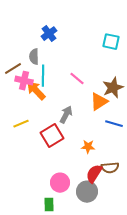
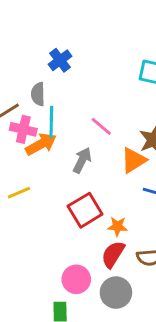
orange arrow: (36, 91) -> (41, 144), turned 105
gray arrow: (66, 115) -> (82, 160), moved
red square: (52, 136) -> (85, 210), moved
red semicircle: (94, 174) -> (113, 254), moved

